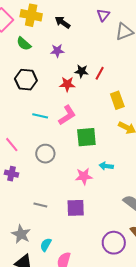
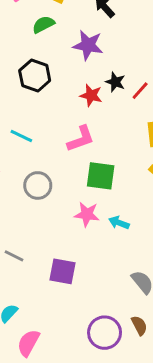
green semicircle: (24, 44) -> (43, 24), turned 98
purple star: (57, 51) -> (88, 45), size x1.5
cyan line: (40, 116) -> (21, 136), moved
pink star: (84, 176) -> (87, 214), moved

